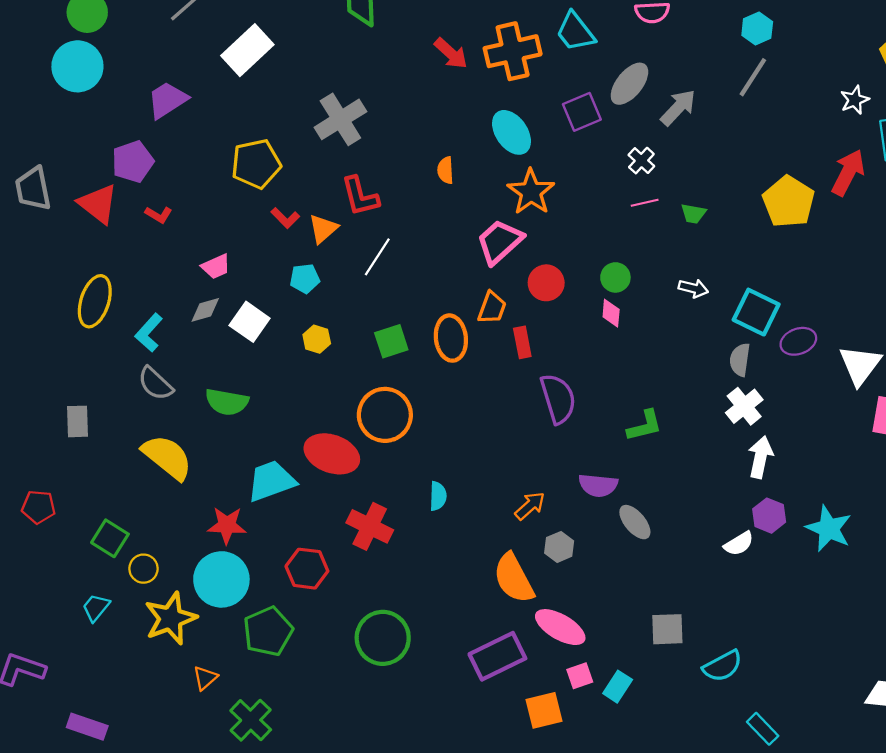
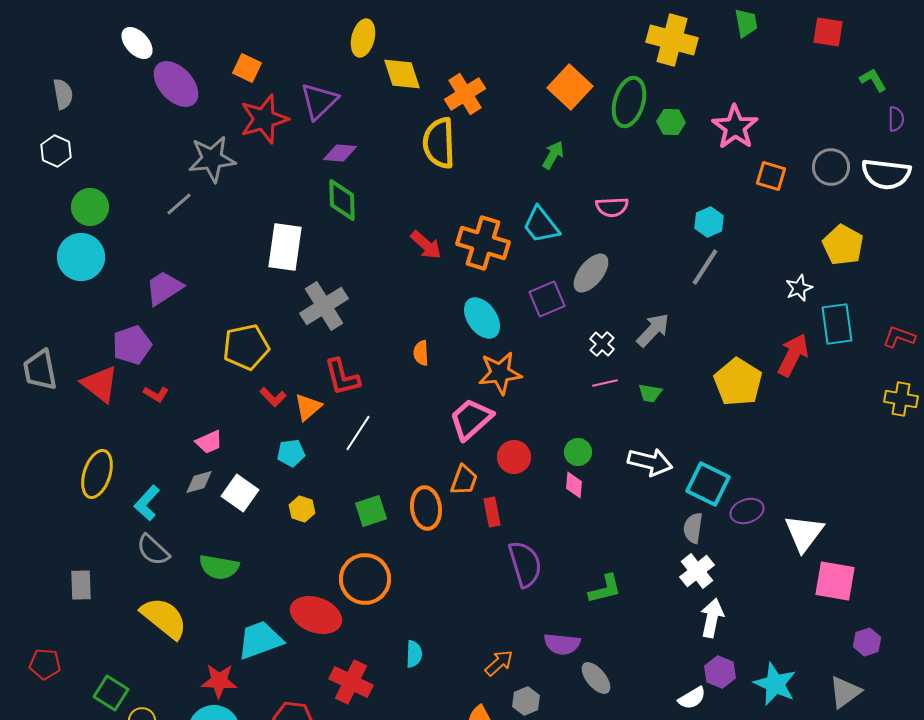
white rectangle: (247, 50) -> (285, 247), moved, turned -39
orange cross: (513, 51) -> (483, 243), turned 30
gray arrow: (678, 108) -> (653, 330), moved
orange star: (531, 192) -> (500, 373), turned 30
white arrow: (693, 288) -> (650, 462), size x1.6

